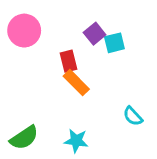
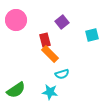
cyan square: (114, 43) -> (92, 35), moved
cyan semicircle: (133, 116) -> (62, 74), moved, turned -64

